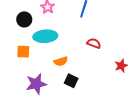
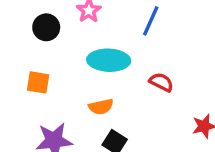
cyan ellipse: (45, 36) -> (109, 60), moved

